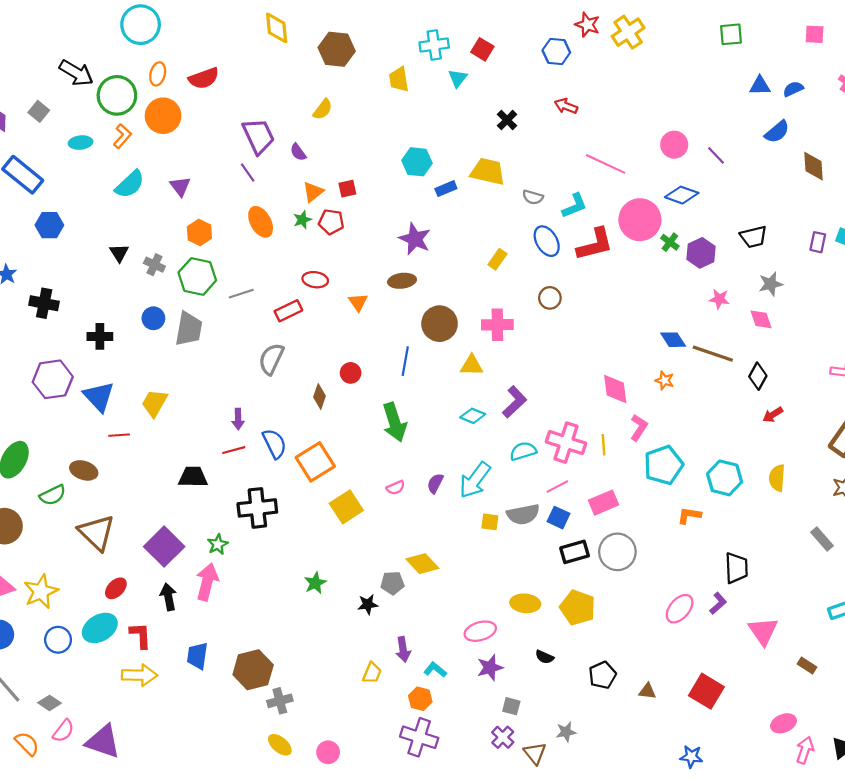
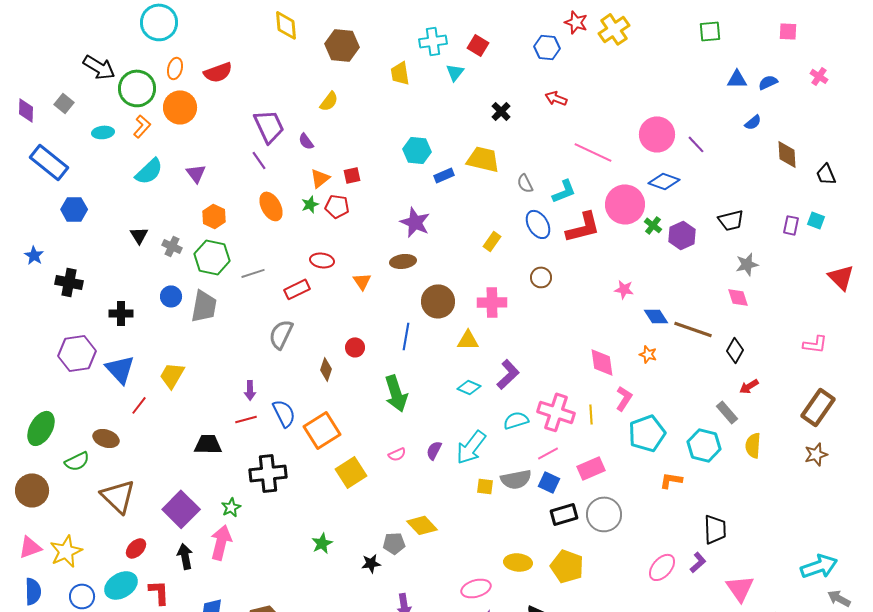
blue semicircle: (777, 132) -> (753, 122), size x0.7
pink circle: (674, 145) -> (657, 134), size x1.4
gray semicircle: (533, 197) -> (525, 183), turned 48
pink star: (719, 299) -> (624, 289), moved
red line: (119, 435) -> (139, 405), turned -48
gray rectangle: (822, 539) -> (727, 412), moved

